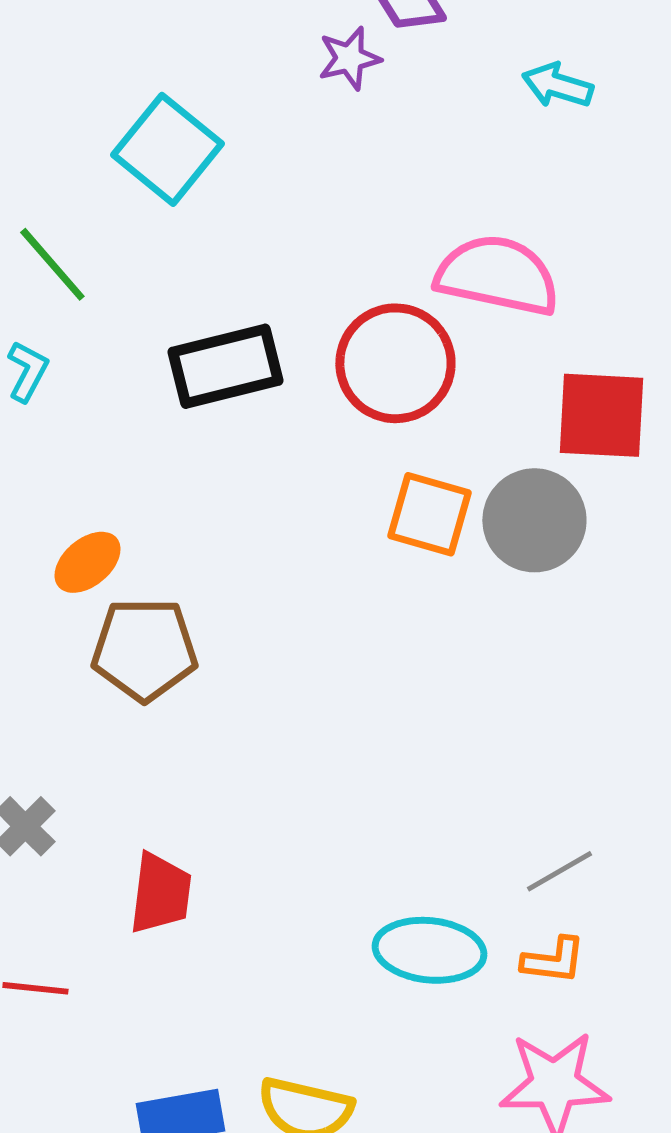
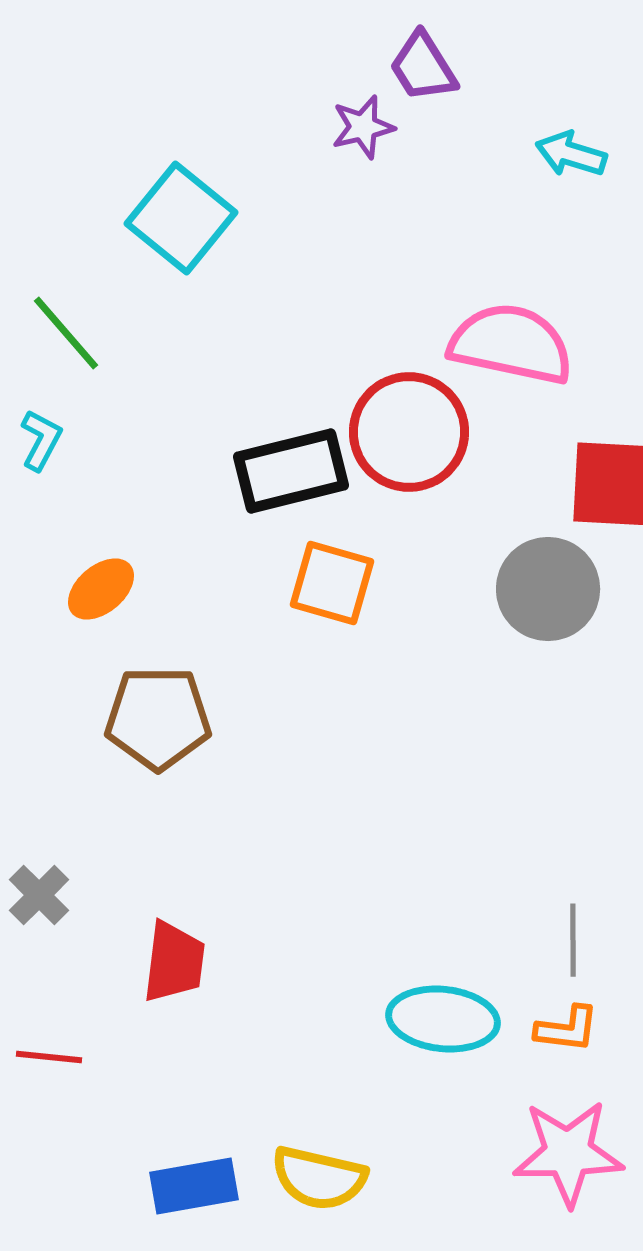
black rectangle: (225, 366) -> (291, 471), moved
orange square: (429, 514) -> (332, 583), moved
orange ellipse: (87, 562) -> (101, 589), moved
gray line: (559, 871) -> (573, 940), turned -60

